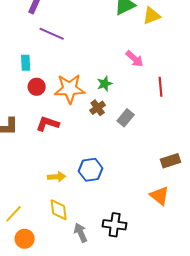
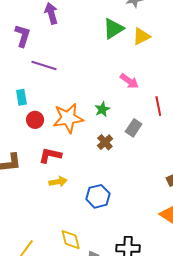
brown cross: (98, 108) -> (105, 142), moved
gray rectangle: (126, 118) -> (134, 128), moved
yellow arrow: (57, 177) -> (58, 182), moved

